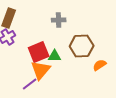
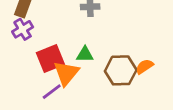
brown hexagon: (82, 46) -> (121, 70), moved
red square: (39, 52) -> (50, 59), moved

